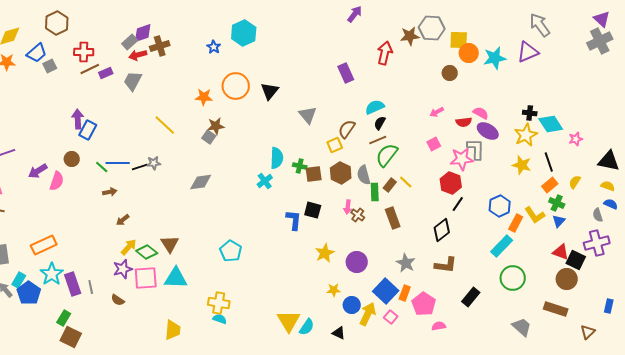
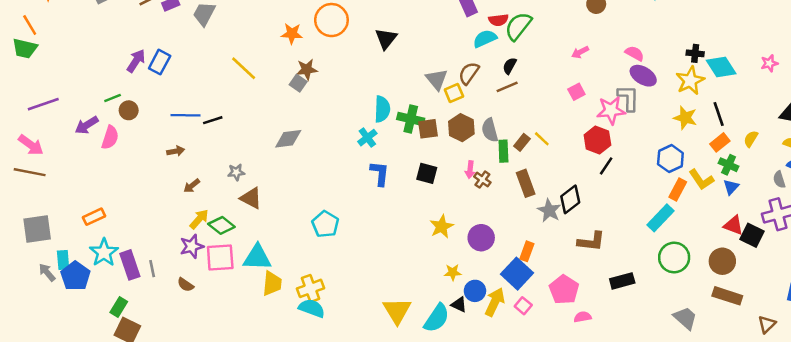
black triangle: (270, 91) -> (386, 39), moved
cyan semicircle: (375, 107) -> (485, 39), moved
gray triangle: (308, 115) -> (437, 79), moved
purple arrow: (78, 119) -> (136, 61), turned 36
red semicircle: (464, 122) -> (498, 20), moved
blue rectangle: (88, 130) -> (160, 62), moved
pink star: (576, 139) -> (769, 63), moved
green semicircle: (387, 155) -> (518, 26), moved
gray star: (154, 163) -> (236, 172), moved
green cross: (300, 166) -> (411, 119), size x1.5
green line: (102, 167) -> (113, 98), moved, turned -64
blue hexagon: (500, 206) -> (670, 159), moved
blue L-shape: (294, 220) -> (380, 173), moved
black diamond: (442, 230) -> (570, 199), moved
brown triangle: (170, 244) -> (251, 198), moved, turned -30
orange rectangle: (44, 245) -> (94, 217), size x0.7
gray star: (406, 263) -> (549, 210), moved
brown circle: (567, 279) -> (722, 261), moved
cyan rectangle: (19, 280) -> (63, 260), turned -35
orange rectangle: (405, 293) -> (527, 251), moved
black rectangle: (471, 297) -> (622, 281), turned 36
yellow cross: (219, 303) -> (310, 288), turned -30
cyan semicircle: (220, 319) -> (312, 308), size x1.5
cyan semicircle: (307, 327) -> (437, 318), moved, size x1.4
yellow trapezoid: (173, 330) -> (272, 283), moved
black triangle: (339, 333) -> (459, 304), moved

